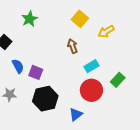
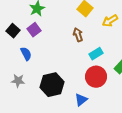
purple square: (36, 72) -> (34, 30), moved, turned 32

